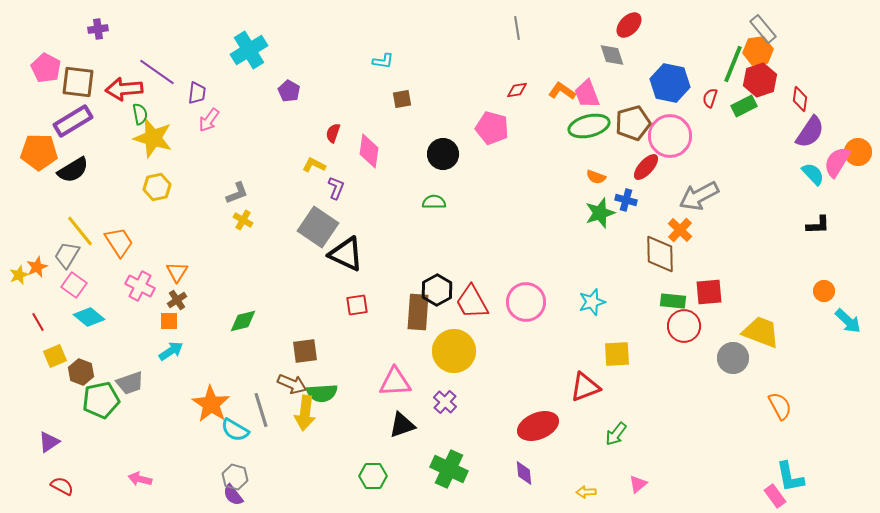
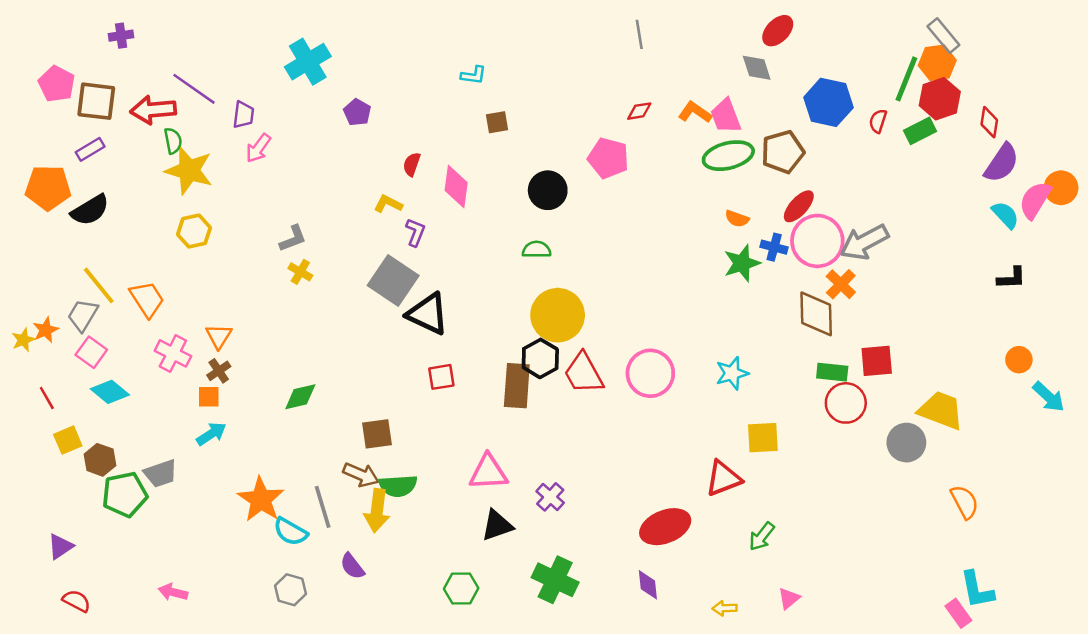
purple rectangle: (73, 121) -> (90, 149), size x0.6
pink circle: (670, 136) -> (817, 241), moved
yellow circle: (454, 351) -> (558, 315), moved
purple semicircle: (233, 495) -> (352, 566), moved

